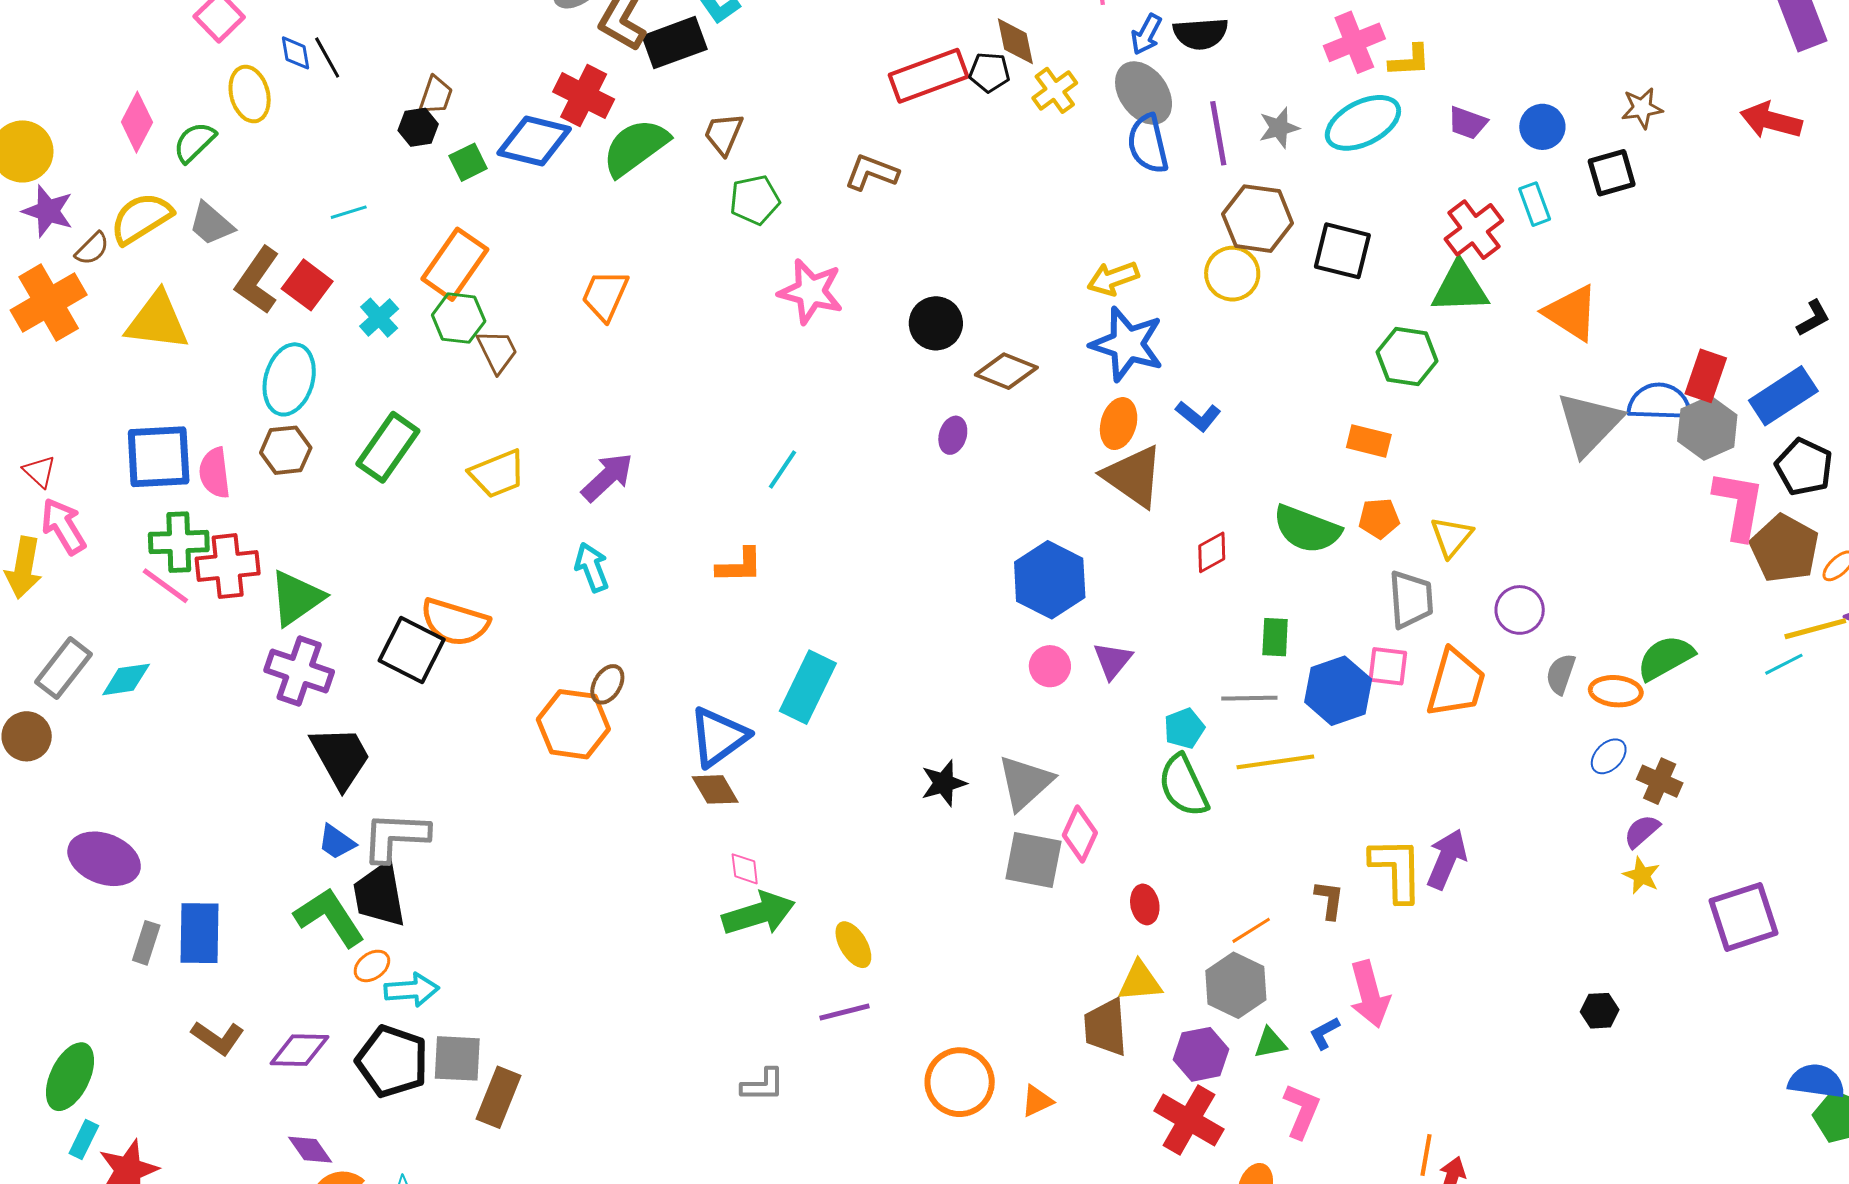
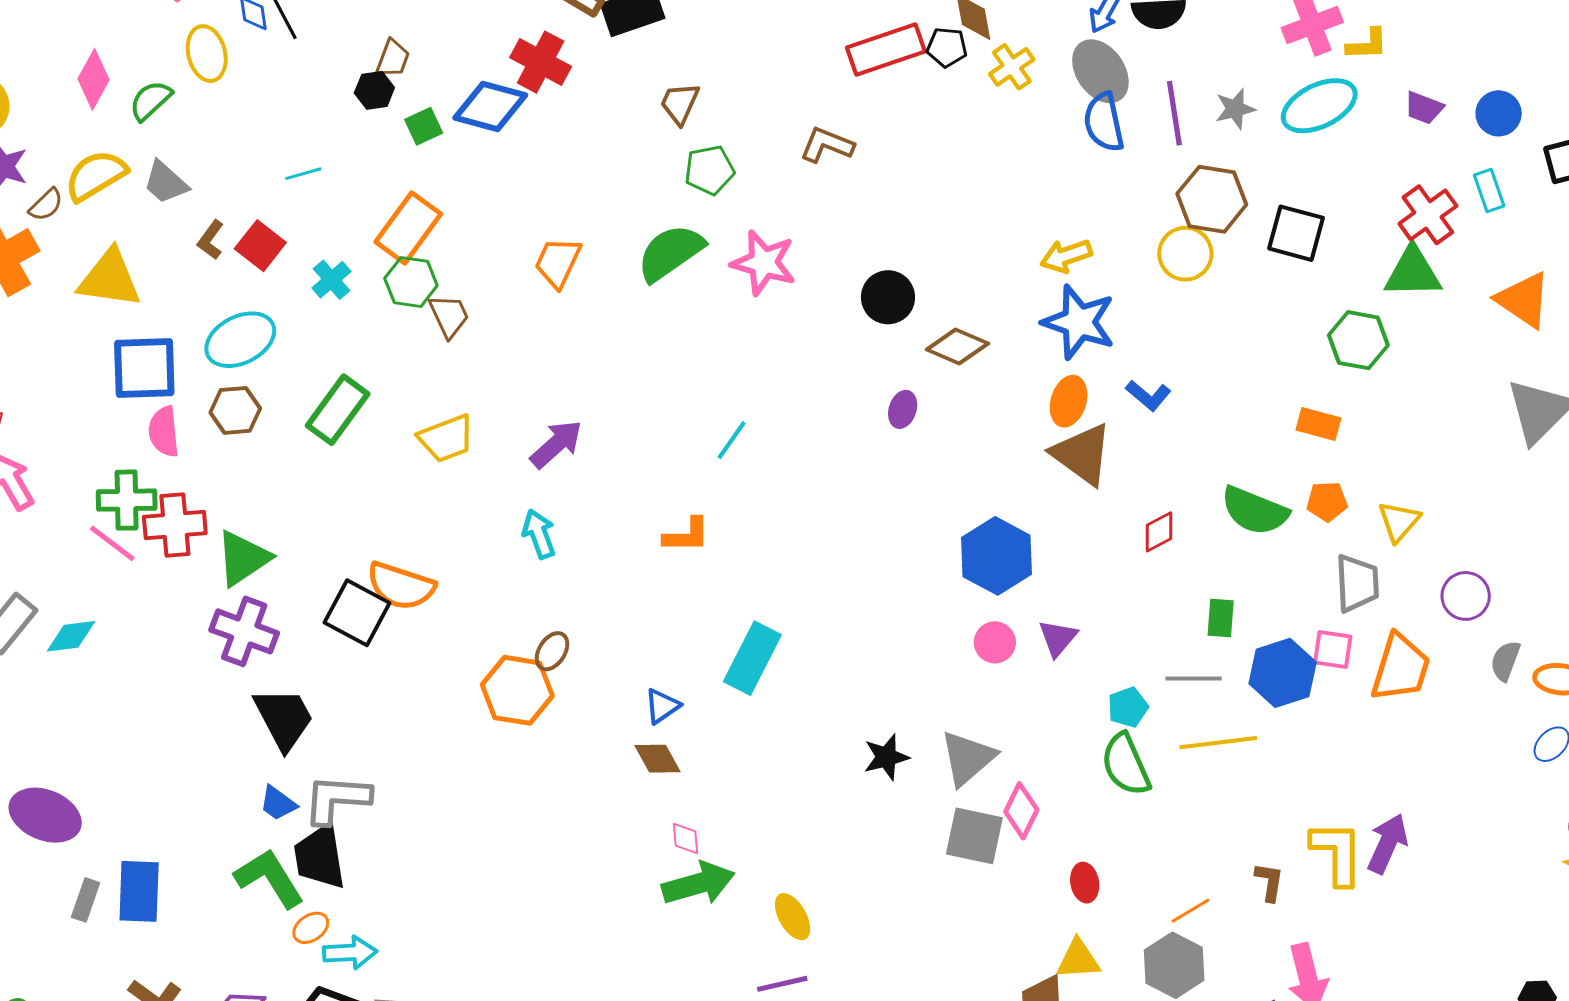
green semicircle: (635, 147) -> (670, 253), moved
brown L-shape: (257, 280) -> (211, 240), size x0.6
cyan ellipse: (289, 379) -> (240, 340), turned 46
blue square: (159, 457) -> (144, 368), moved
blue triangle: (719, 737) -> (662, 706), size x0.6

